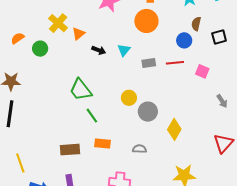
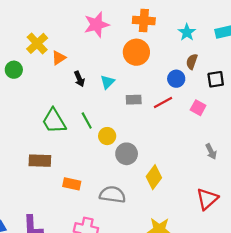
black arrow: (99, 50) -> (79, 79), turned 40
red line: (175, 63) -> (163, 103), turned -30
pink square: (202, 71) -> (198, 108), moved
green line: (92, 116) -> (87, 121), moved
gray semicircle: (139, 149) -> (112, 195), size x1.6
brown rectangle: (70, 150) -> (40, 161), moved

